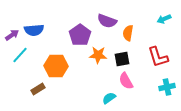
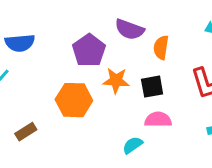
orange hexagon: (56, 66) -> (74, 100), moved
pink semicircle: (126, 81) -> (158, 120), turned 120

